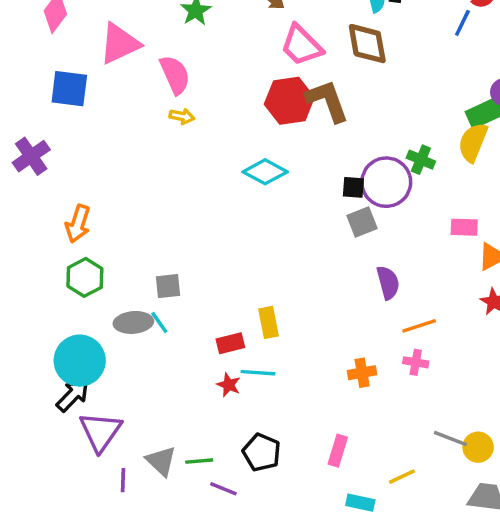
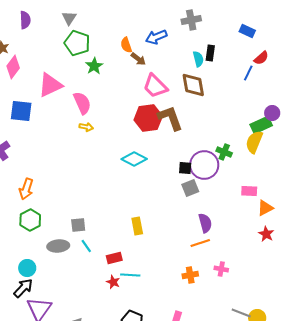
cyan line: (159, 322) -> (86, 246), moved
yellow rectangle: (268, 322) -> (137, 226), moved
orange line: (419, 326) -> (200, 243), moved
cyan circle: (80, 361) -> (27, 268), size x0.6

